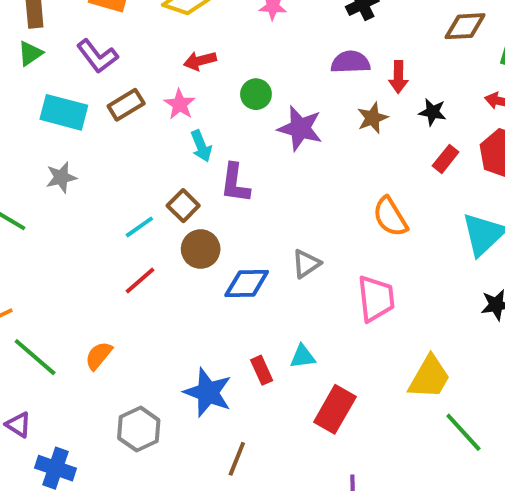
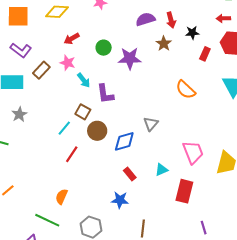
pink trapezoid: (376, 299) -> (193, 152), moved
green line: (35, 357) -> (47, 220), moved
red rectangle: (262, 370) -> (130, 174), moved
blue star: (208, 392) -> (120, 200), size x0.7

